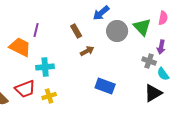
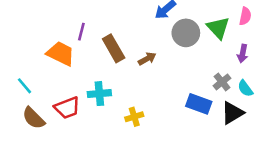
brown rectangle: (76, 31) -> (114, 48), moved, size x1.5
gray cross: (149, 61) -> (222, 82), moved, turned 32
cyan cross: (45, 67) -> (99, 94), moved
blue rectangle: (105, 86) -> (199, 104), moved
yellow cross: (49, 96) -> (134, 117), moved

